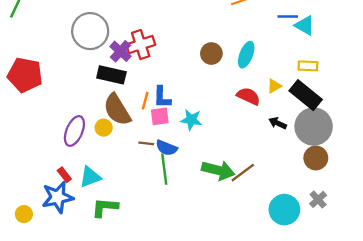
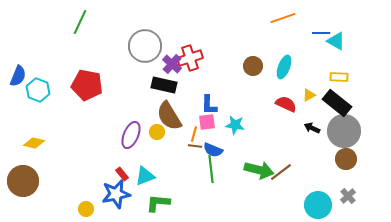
orange line: (145, 101) -> (194, 134), moved

